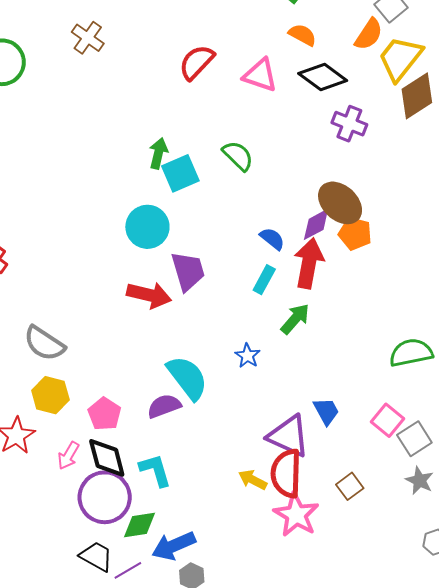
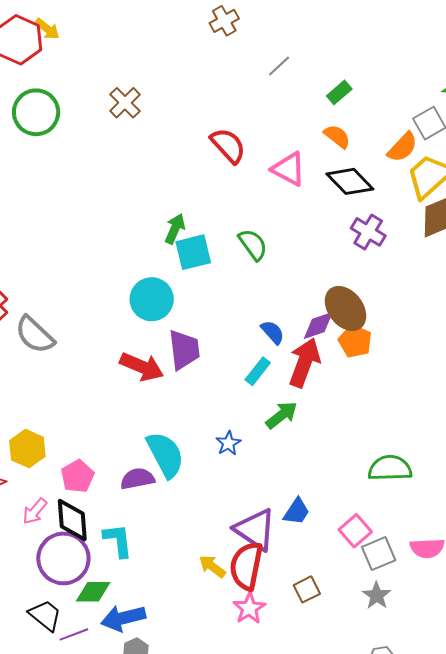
red semicircle: (197, 62) -> (228, 145), turned 84
gray semicircle: (44, 343) -> (35, 335), moved
blue trapezoid: (326, 411) -> (297, 511), turned 52
pink star: (296, 515) -> (249, 608), size x0.7

